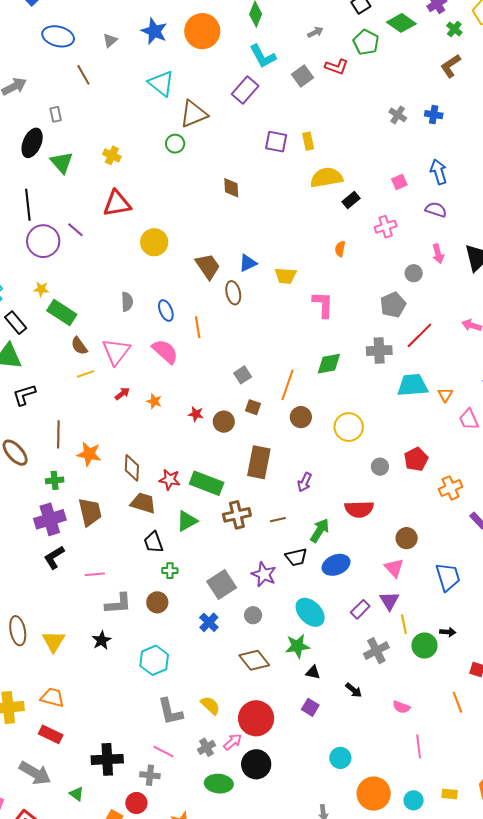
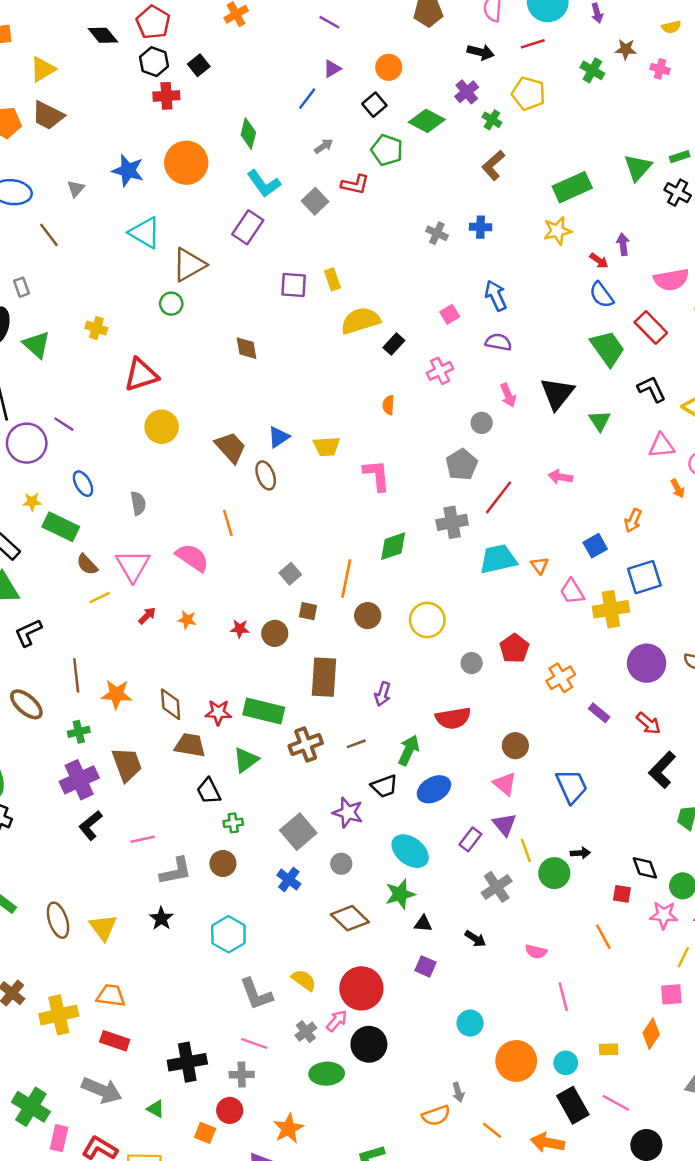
red triangle: (117, 204) -> (141, 375), moved
blue ellipse: (166, 310) -> (83, 484), moved

